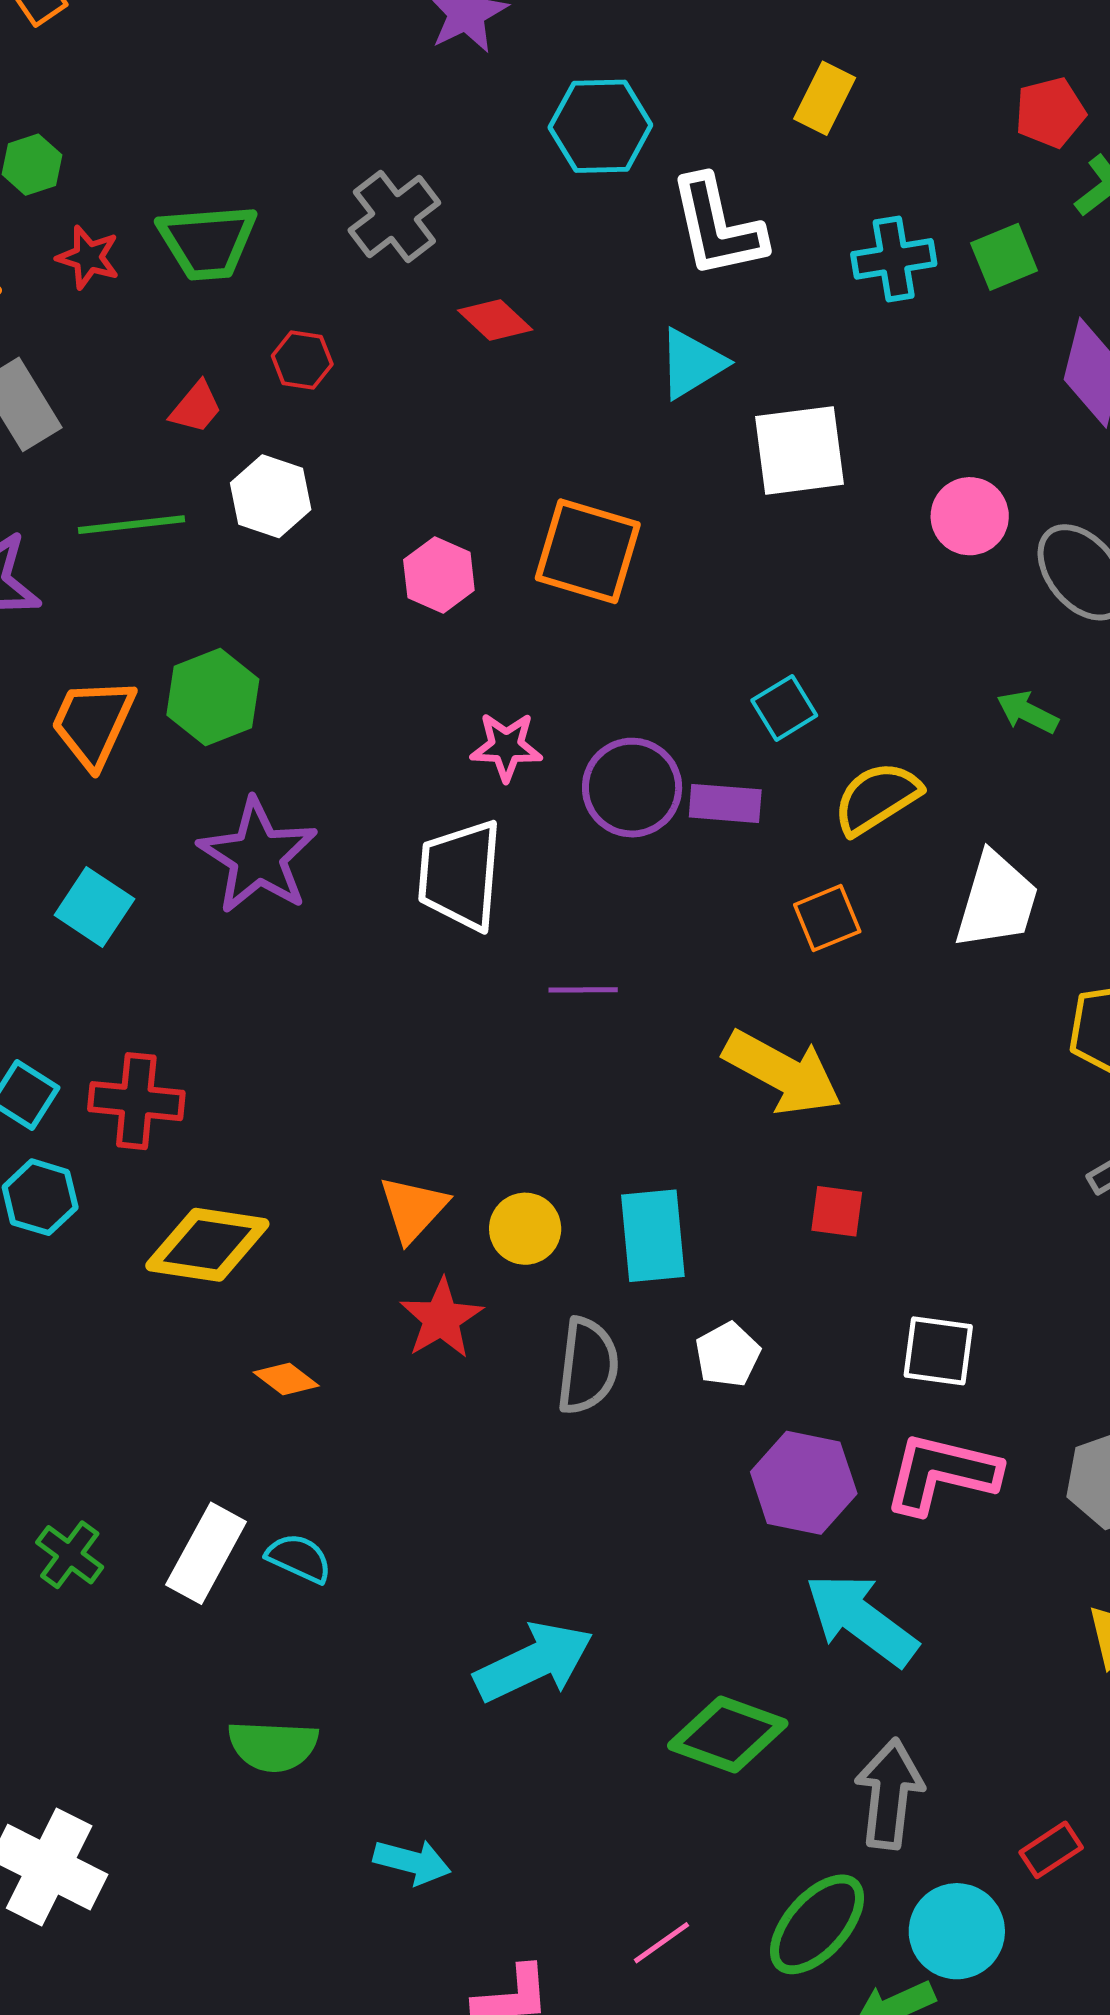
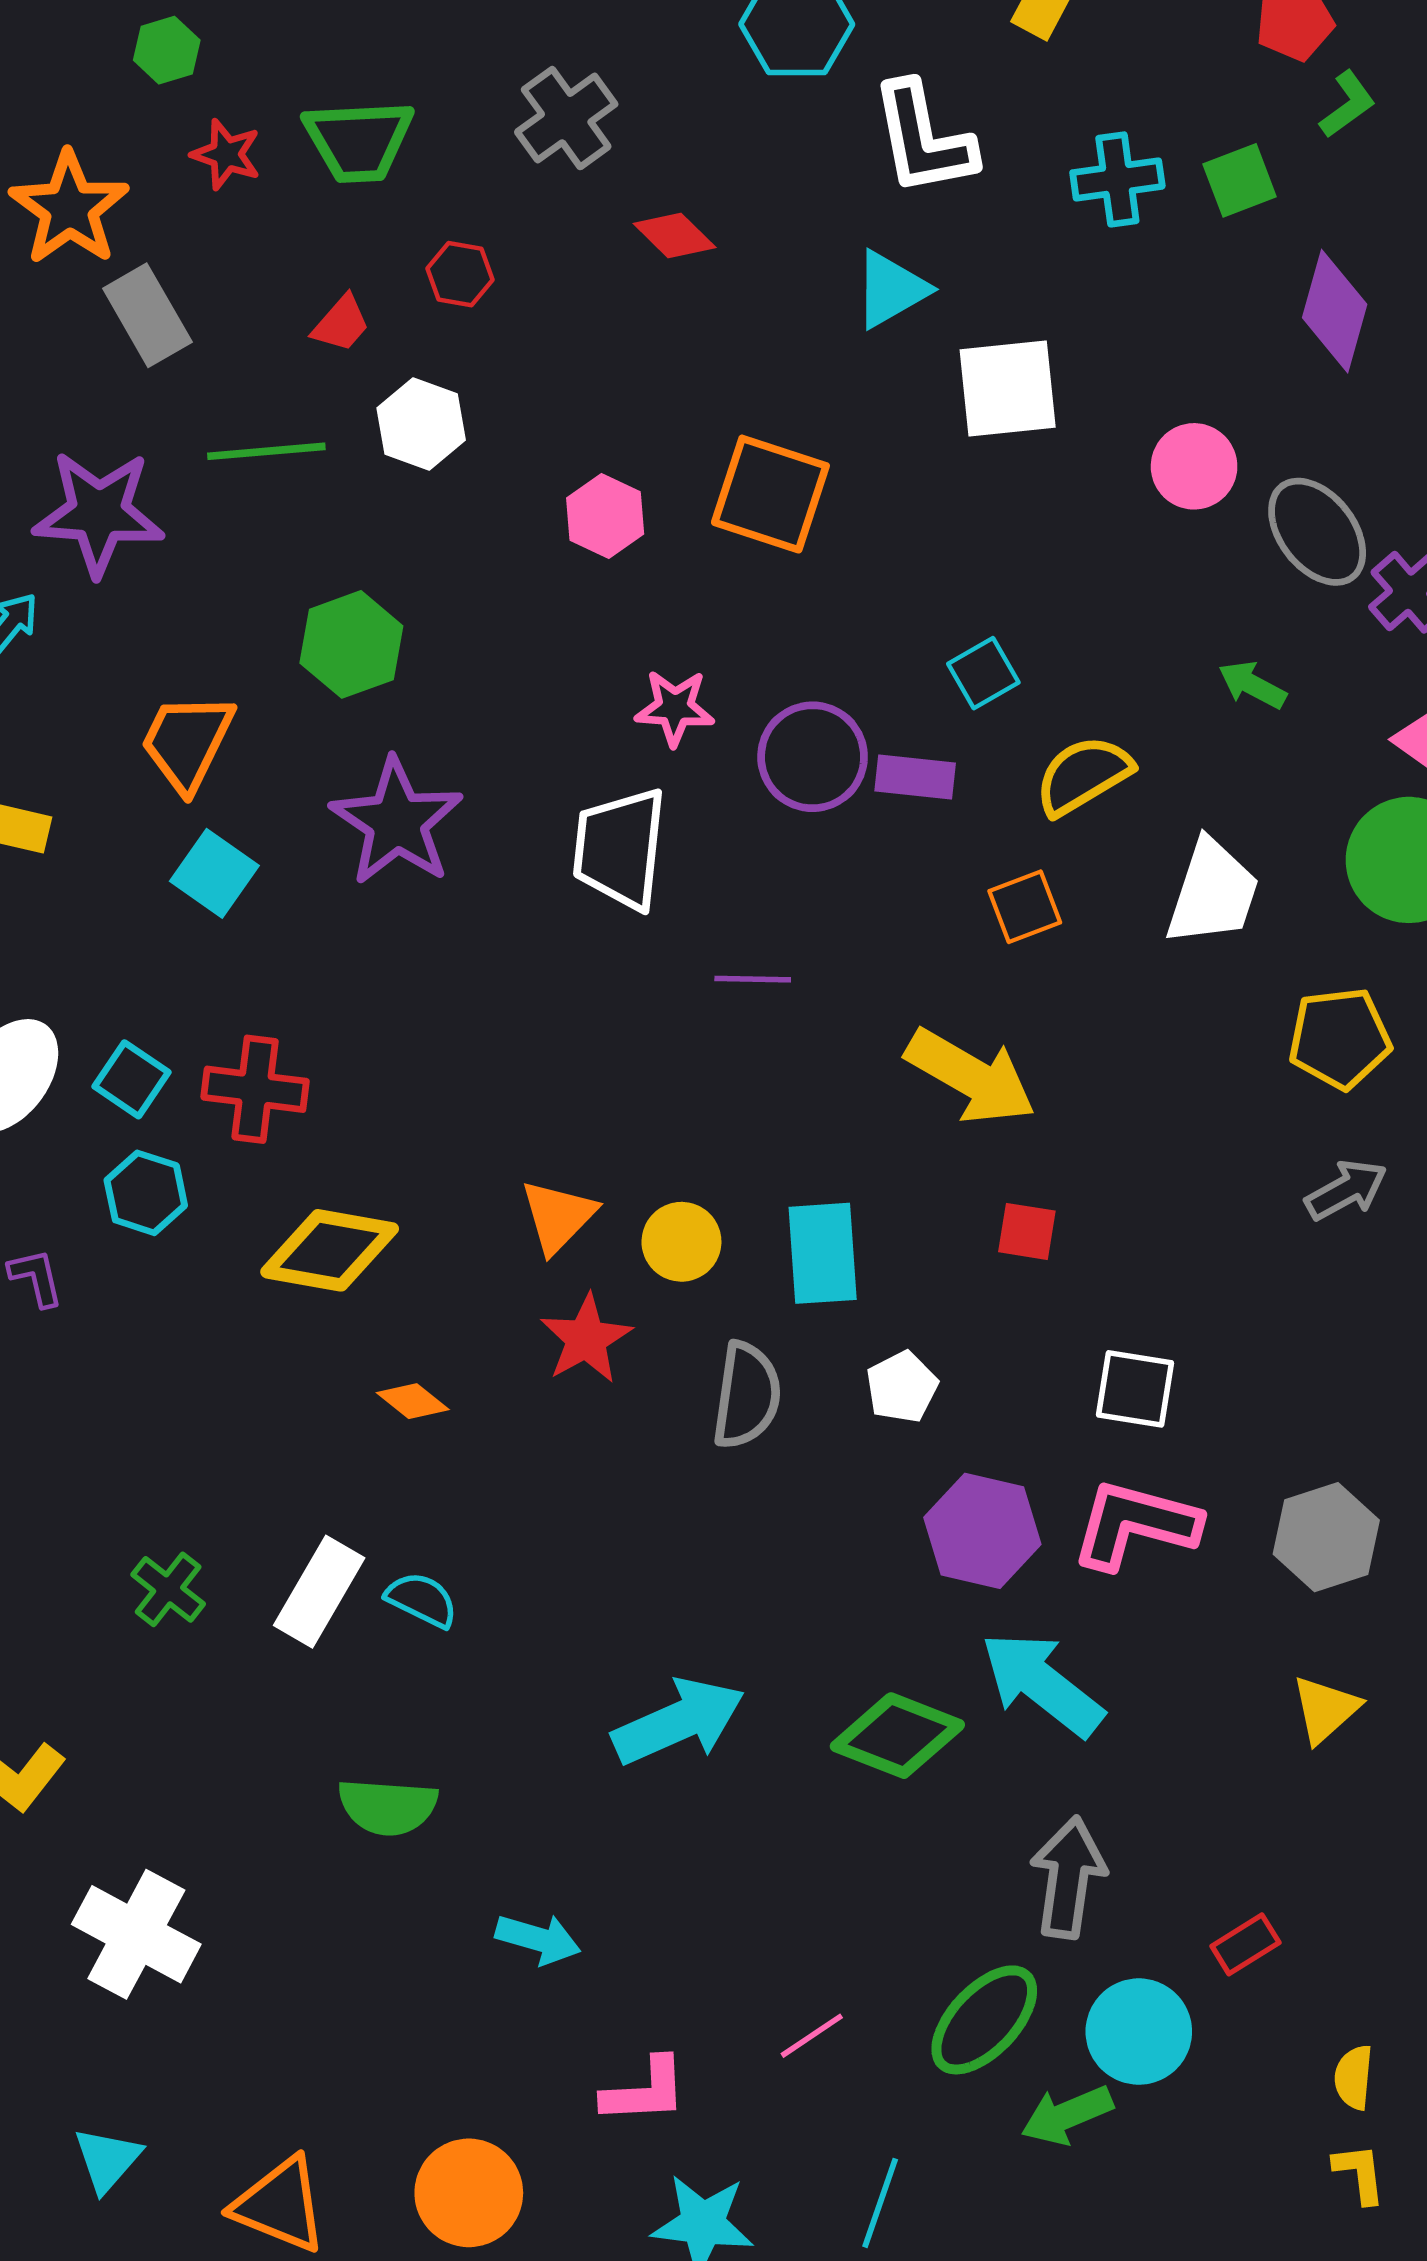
orange trapezoid: (93, 723) -> (187, 742), moved
green diamond: (728, 1734) -> (897, 1736), moved

